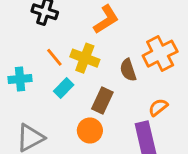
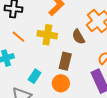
orange line: (54, 57) -> (18, 37), moved
cyan rectangle: (64, 88) -> (35, 76), moved

